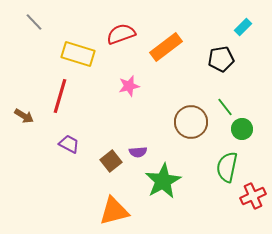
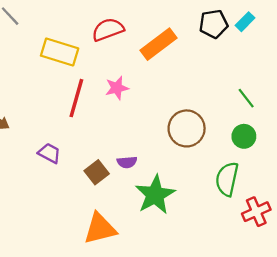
black pentagon: (221, 59) -> (214, 24), moved
red line: (60, 96) -> (76, 98), moved
green line: (225, 107) -> (246, 98), moved

